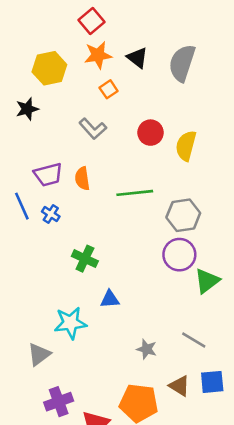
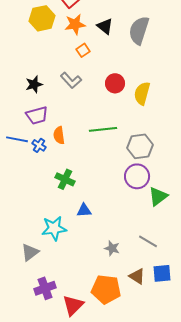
yellow hexagon: (49, 68) -> (42, 18), moved
black star: (27, 109) -> (34, 84), moved
orange semicircle: (82, 179) -> (59, 135), moved
blue line: (22, 206) -> (17, 139), turned -55

